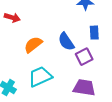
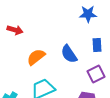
purple square: (84, 57) -> (96, 74), moved

